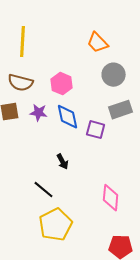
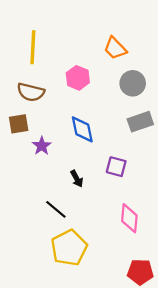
pink hexagon: (62, 84) -> (78, 78), moved
purple star: (39, 113) -> (42, 146), moved, turned 30
purple square: (96, 130) -> (116, 167), moved

